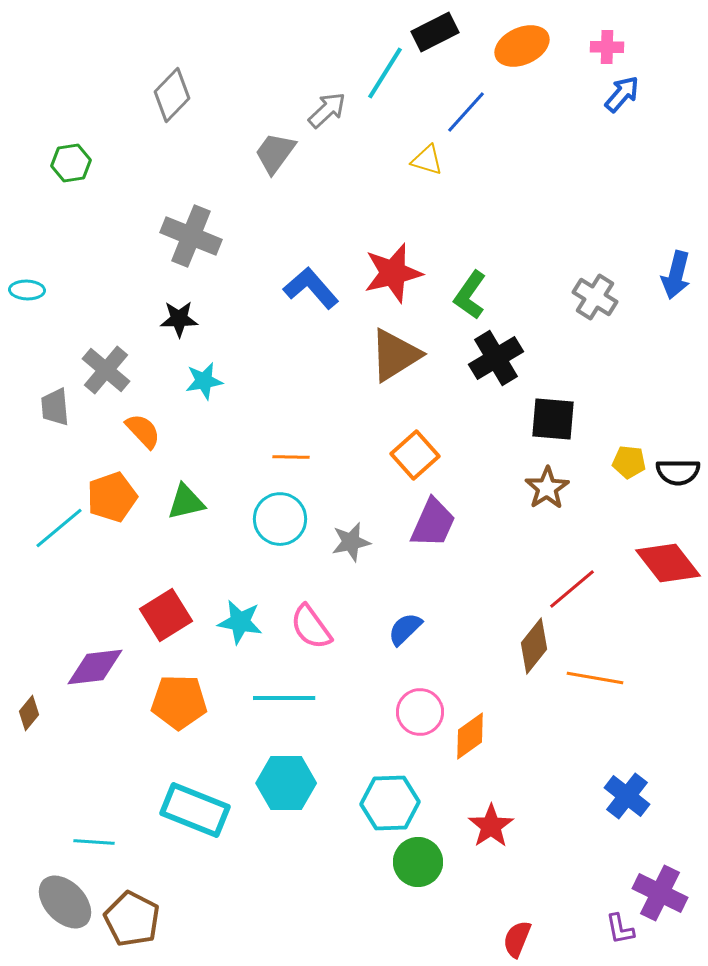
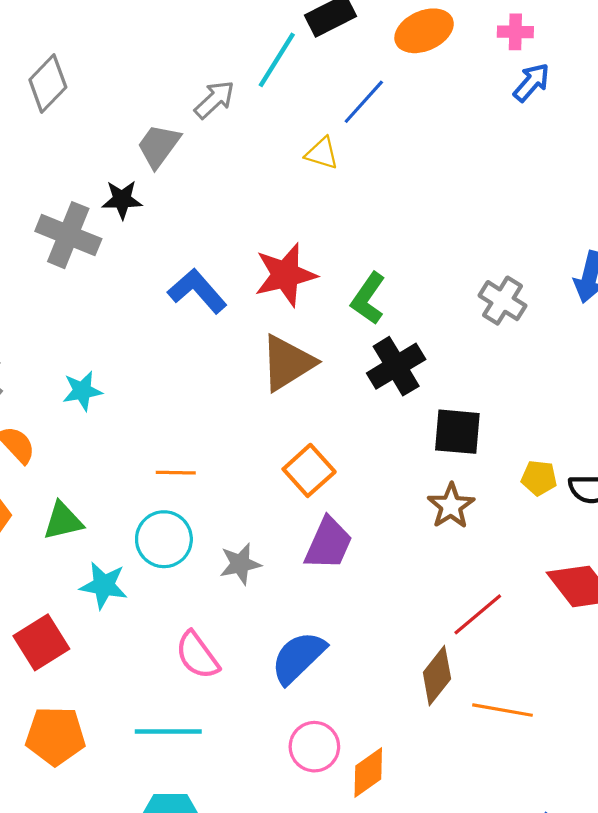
black star: (179, 319) -> (122, 200), moved
cyan star: (240, 622) -> (104, 585), moved
blue semicircle: (405, 629) -> (298, 657), size x1.5

